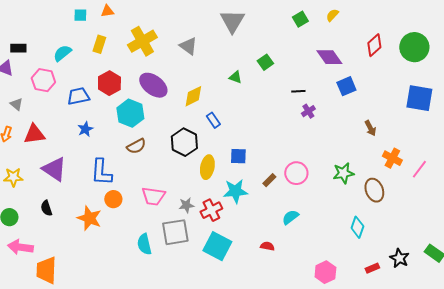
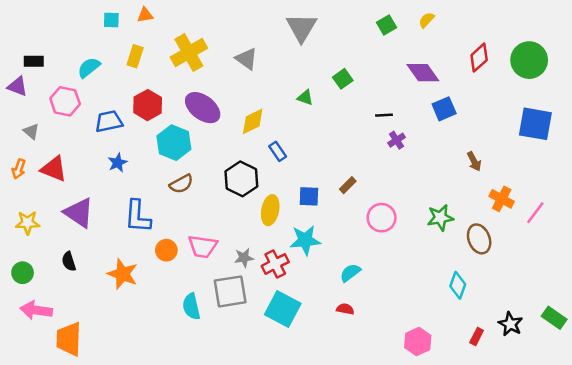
red triangle: (34, 134) -> (54, 169), turned 30
brown rectangle: (269, 180) -> (348, 185), moved
orange circle: (113, 199) -> (166, 250), moved
cyan semicircle: (290, 217) -> (350, 273), moved
red rectangle: (372, 268) -> (477, 336), turned -40

